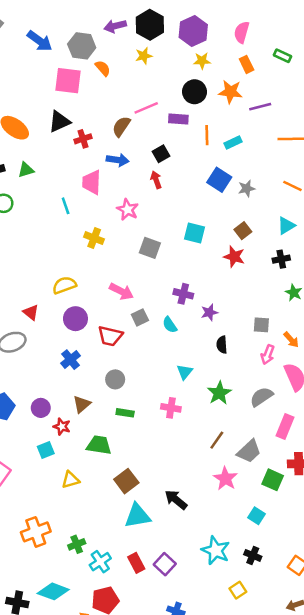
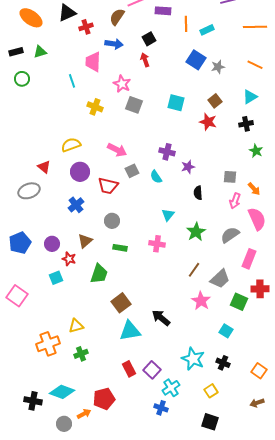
gray square: (150, 248) -> (134, 105), moved
green trapezoid: (99, 445) -> (99, 274), turned 100
yellow triangle: (71, 480) -> (76, 326), moved
cyan cross: (100, 562) -> (171, 388), moved

